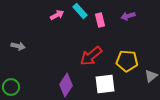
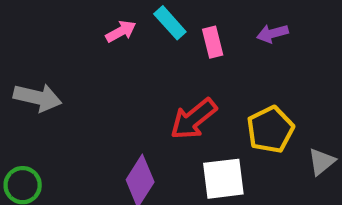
gray arrow: (18, 46) -> (38, 98), size x1.5
yellow pentagon: (127, 61) -> (270, 130), turned -30

